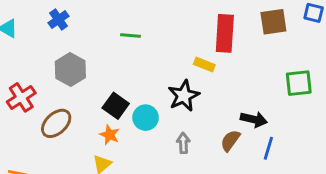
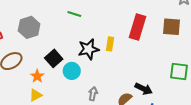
yellow rectangle: (204, 65) -> (110, 44), moved, turned 64
black star: (184, 96) -> (89, 49), moved
orange star: (110, 135) -> (37, 76), moved

